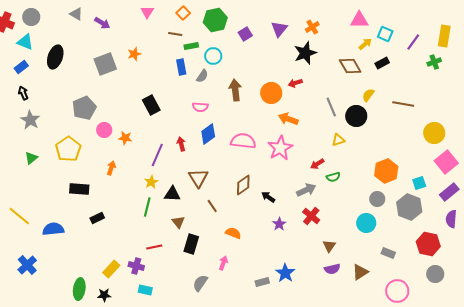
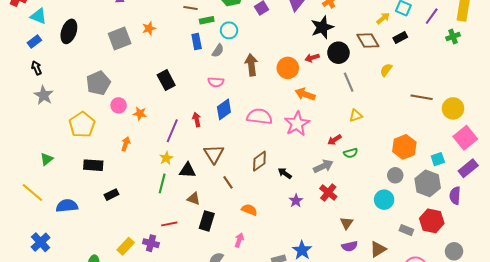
brown line: (403, 104) -> (422, 97), moved
black circle: (356, 116) -> (338, 53), moved
green triangle: (31, 158) -> (47, 159), moved
purple semicircle: (451, 219) -> (455, 196), moved
brown triangle: (178, 222) -> (194, 199), turned -32
red hexagon: (428, 244) -> (432, 221), moved

